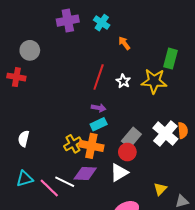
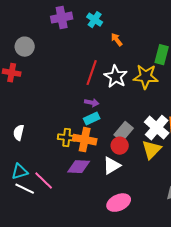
white star: (123, 81) -> (116, 77), size x1.6
yellow cross: (73, 144) -> (67, 138), turned 36
white line: (65, 182) -> (25, 189), moved
yellow triangle: (160, 189) -> (152, 150), moved, size x1.5

